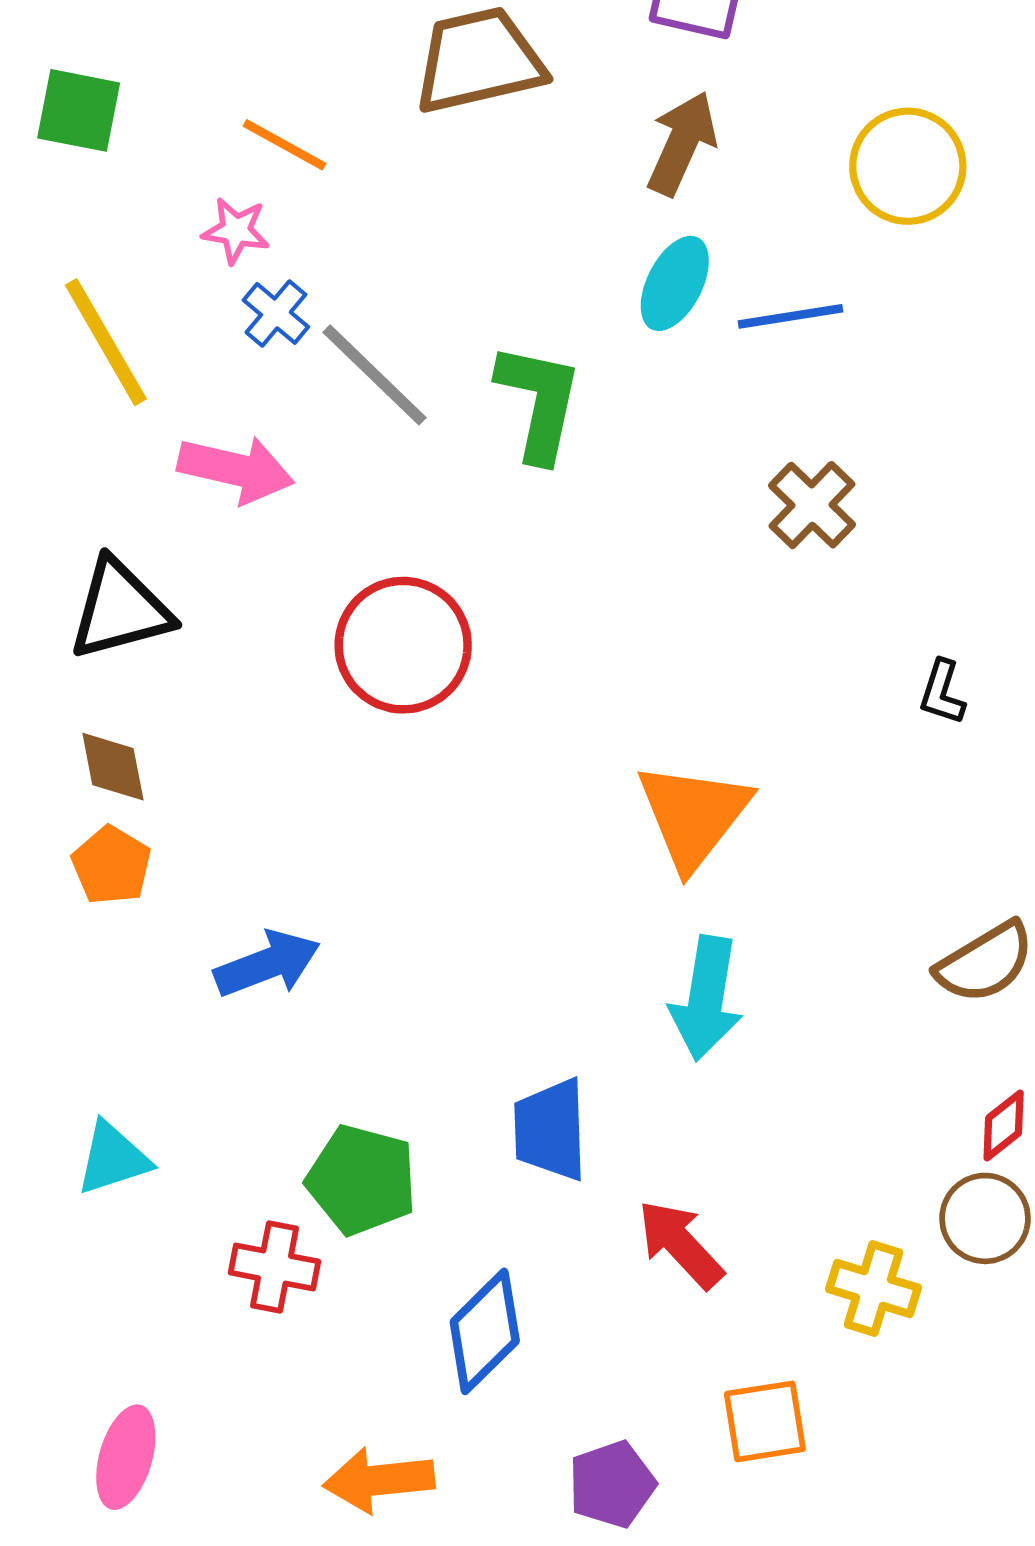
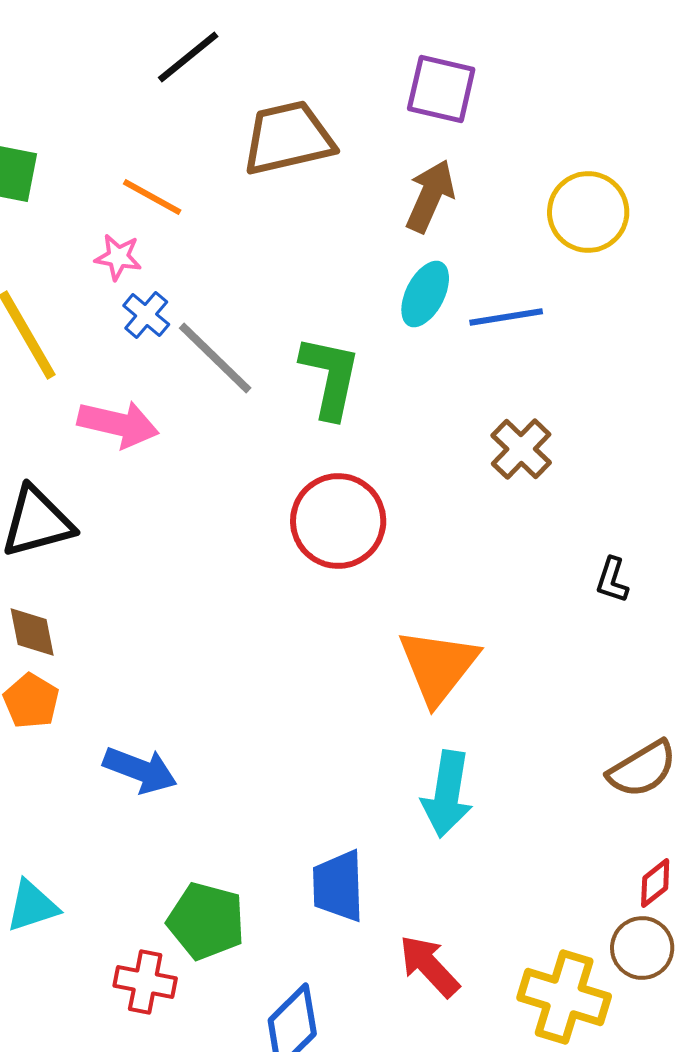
red circle: (403, 645) -> (338, 521), moved
blue arrow: (267, 964) -> (140, 770), turned 42
yellow cross: (873, 1288) -> (564, 997), size x1.4

